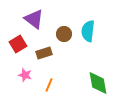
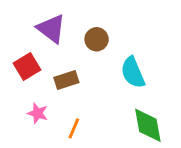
cyan semicircle: (88, 31) -> (133, 72), moved, turned -30
brown circle: (64, 34) -> (97, 39), moved

